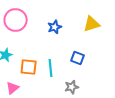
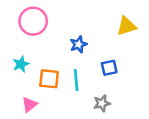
blue star: (55, 27) -> (79, 44), moved
blue square: (78, 58) -> (109, 68), turned -32

